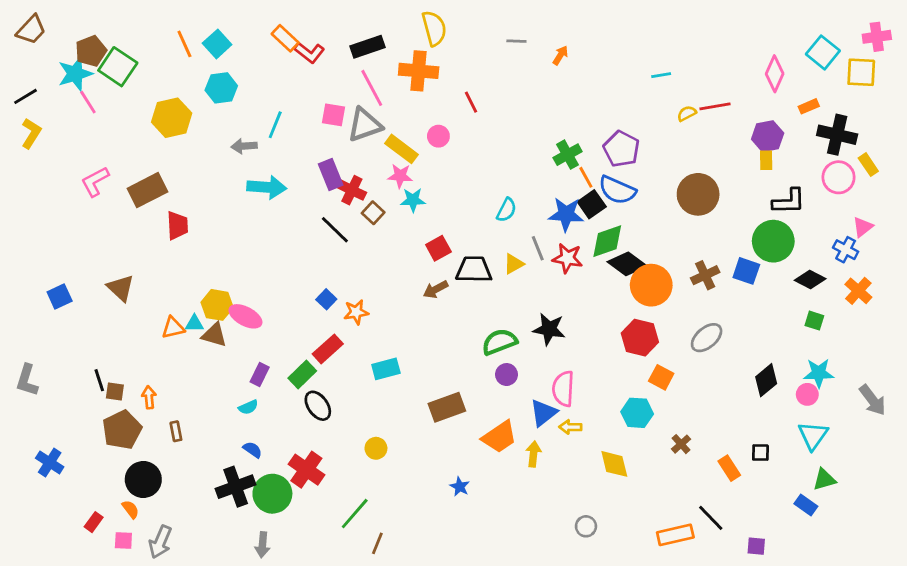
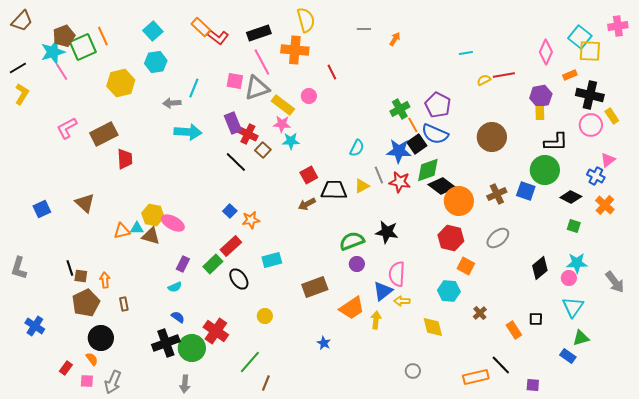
orange line: (184, 44) -> (103, 36), moved
green square: (118, 67) -> (83, 47), turned 32
yellow square: (861, 72) -> (590, 51), moved
black ellipse: (318, 406) -> (239, 279), moved

